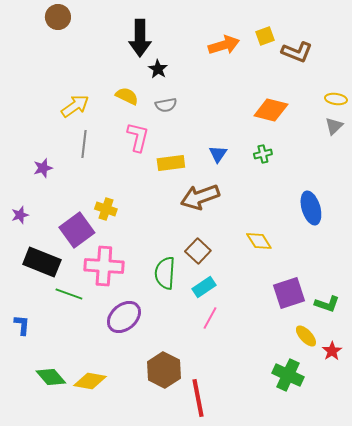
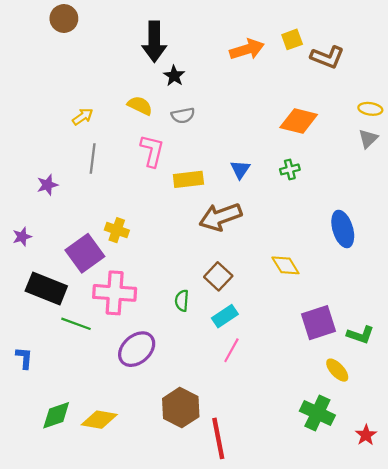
yellow arrow: (75, 106) -> (83, 117), size x0.7
green semicircle: (165, 273) -> (182, 301), size x0.6
red star: (332, 351) -> (366, 435), moved
green diamond: (51, 377) -> (56, 415), turned -68

